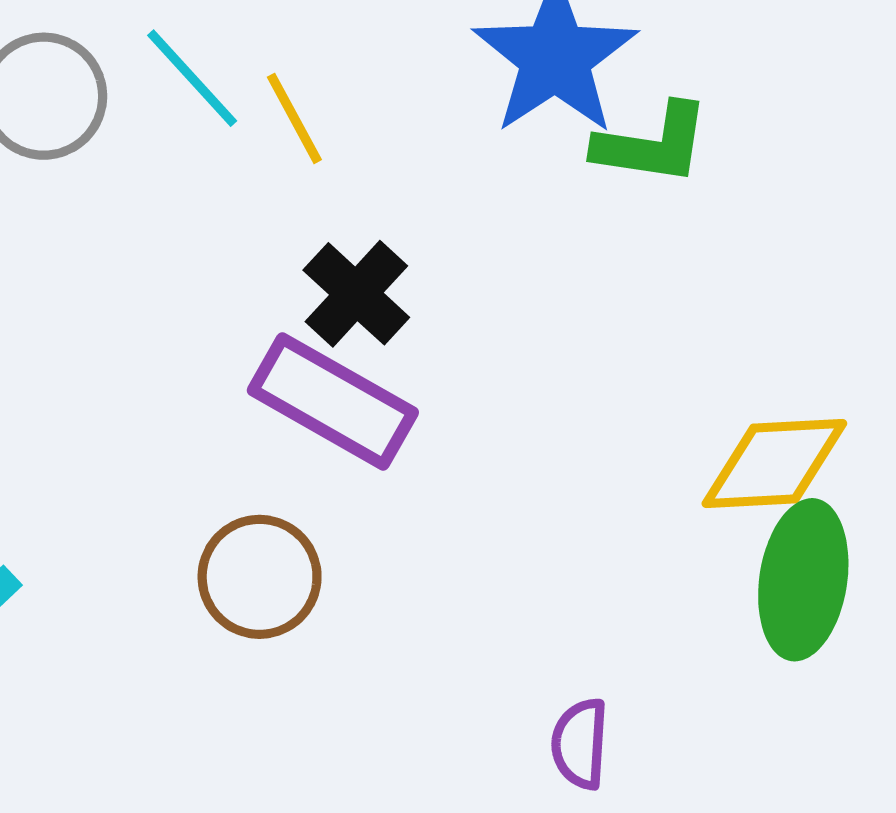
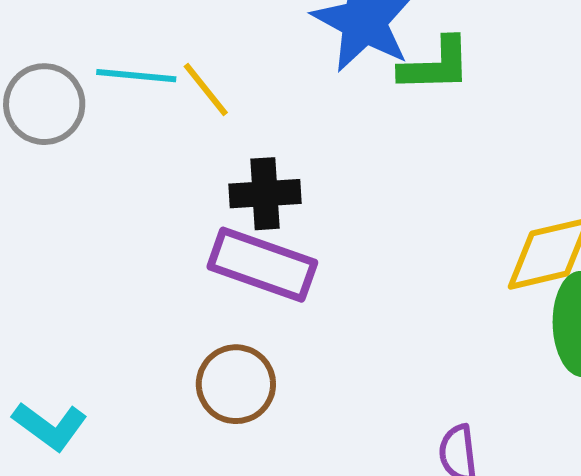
cyan line: (192, 78) -> (136, 76), turned -32
black cross: (356, 294) -> (265, 194), turned -36

